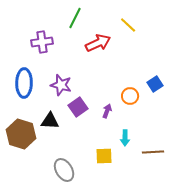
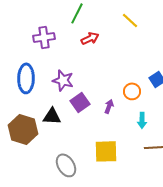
red arrow: (98, 43) -> (90, 38), moved, size x0.7
cyan arrow: (125, 138) -> (142, 120), moved
yellow square: (104, 156) -> (106, 151), size x1.4

